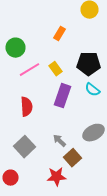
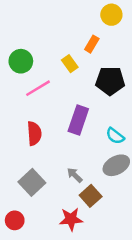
orange rectangle: (60, 34) -> (92, 44), moved
yellow rectangle: (56, 69) -> (70, 64), moved
cyan semicircle: (92, 90) -> (115, 136), moved

